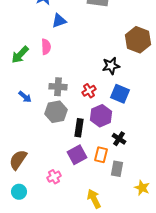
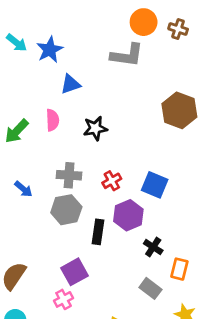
black star: (111, 66) -> (95, 128), moved
purple square: (77, 155) -> (75, 272), moved
orange rectangle: (101, 155) -> (179, 269), moved
gray rectangle: (117, 169) -> (150, 288), turned -63

